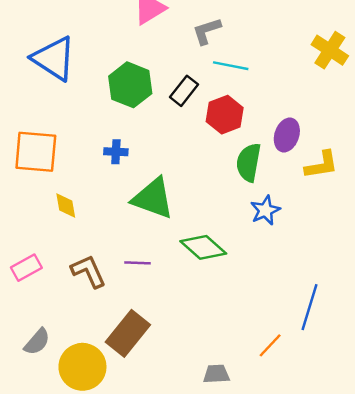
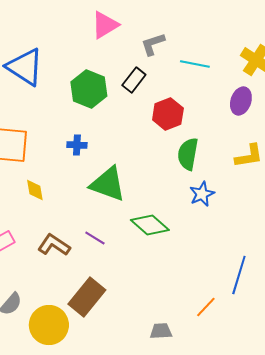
cyan line: (231, 66) -> (195, 64), moved
black rectangle: (184, 91) -> (134, 80), moved
purple ellipse: (287, 135) -> (241, 101), moved
purple line: (137, 263) -> (95, 238), turned 30
brown L-shape: (88, 271) -> (54, 245), turned -32

